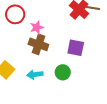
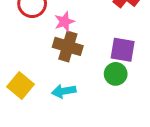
green circle: (63, 72) -> (116, 74), moved

